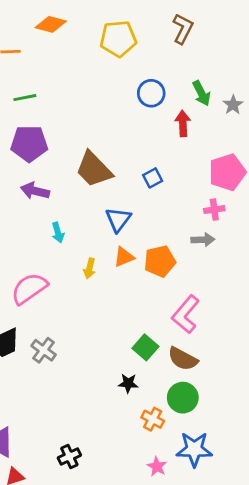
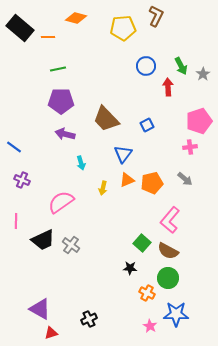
brown L-shape: (183, 29) -> (156, 16), moved
gray arrow: (203, 240) -> (185, 179), moved, turned 42

